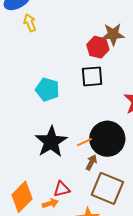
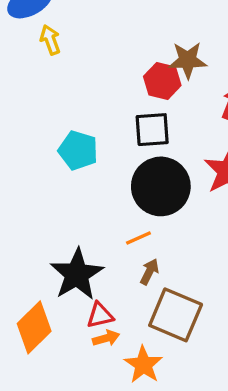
black circle: (107, 139) -> (161, 186), moved
black star: (51, 142) -> (77, 274), moved
orange arrow: (50, 203) -> (106, 338), moved

